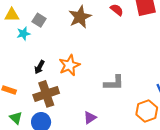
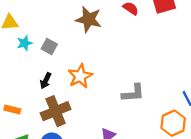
brown star: (80, 17) -> (89, 19), turned -30
gray square: (39, 20) -> (49, 47), moved

